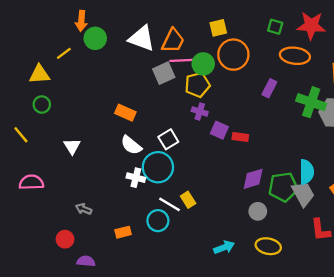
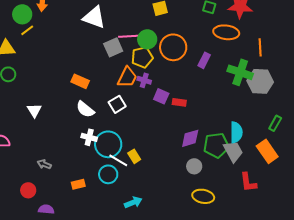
green circle: (95, 38) -> (22, 14), moved
orange trapezoid: (173, 41) -> (127, 77), moved
orange circle: (233, 55) -> (173, 47), moved
cyan circle: (158, 167) -> (108, 144), moved
cyan arrow: (224, 247) -> (133, 202), moved

